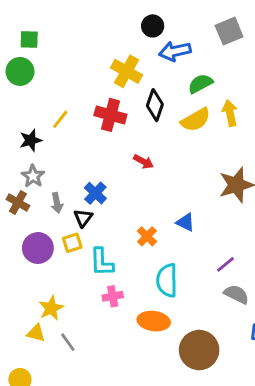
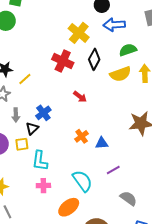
yellow line: (60, 119) -> (25, 79), moved
blue triangle: (185, 222) -> (102, 143), turned -40
orange cross: (147, 236) -> (82, 136), moved
purple line: (226, 264) -> (113, 170), moved
cyan semicircle: (167, 280) -> (82, 181), turned 135
orange ellipse: (154, 321) -> (69, 207), turned -55

